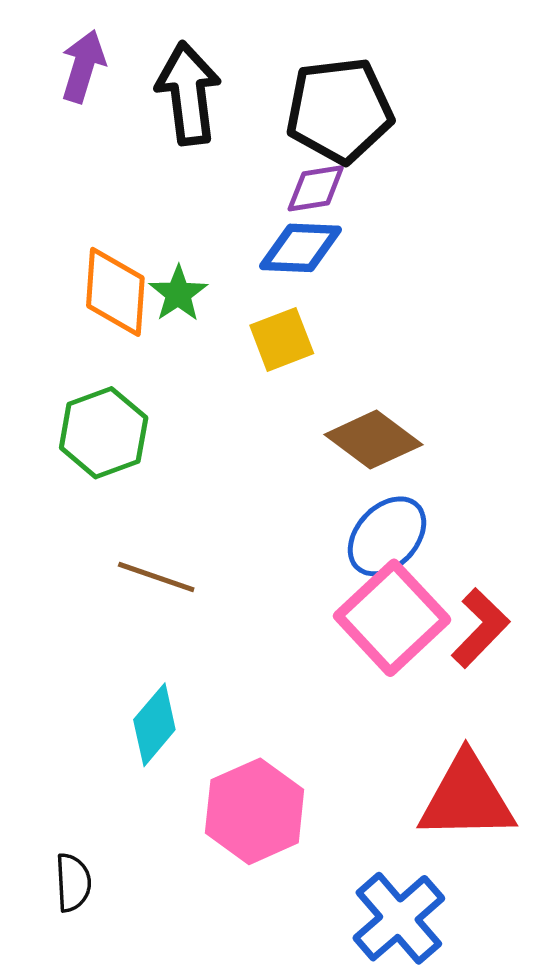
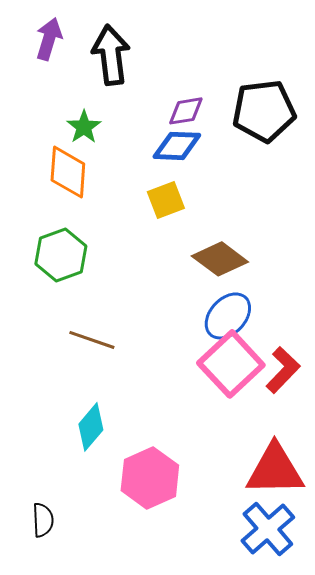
black pentagon: (339, 110) -> (264, 111), moved
green star: (178, 294) -> (84, 127), moved
blue cross: (399, 918) -> (268, 529), moved

